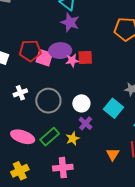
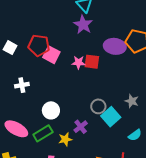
purple ellipse: (60, 51) -> (115, 46), moved
gray circle: (48, 101) -> (98, 106), moved, size x0.6
white circle: (81, 103) -> (51, 110), moved

